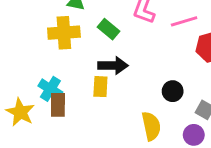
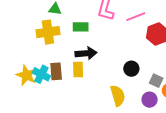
green rectangle: (109, 29) -> (81, 27), turned -35
brown rectangle: (58, 105) -> (56, 71), moved
yellow star: (20, 112) -> (26, 75), moved

